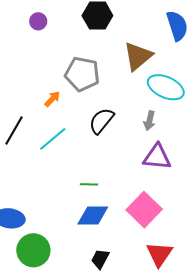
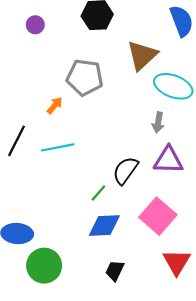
black semicircle: (101, 121) -> (125, 170), moved
cyan line: (53, 139) -> (58, 147), turned 32
green line: (89, 184) -> (98, 193), turned -48

